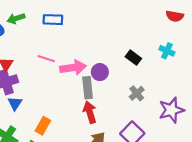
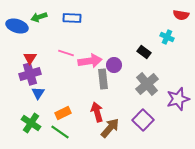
cyan cross: (167, 51) -> (167, 37), moved
gray cross: (137, 93) -> (147, 84), size x1.6
red arrow: (90, 112) -> (97, 112), moved
orange rectangle: (43, 126) -> (63, 113), turned 35

